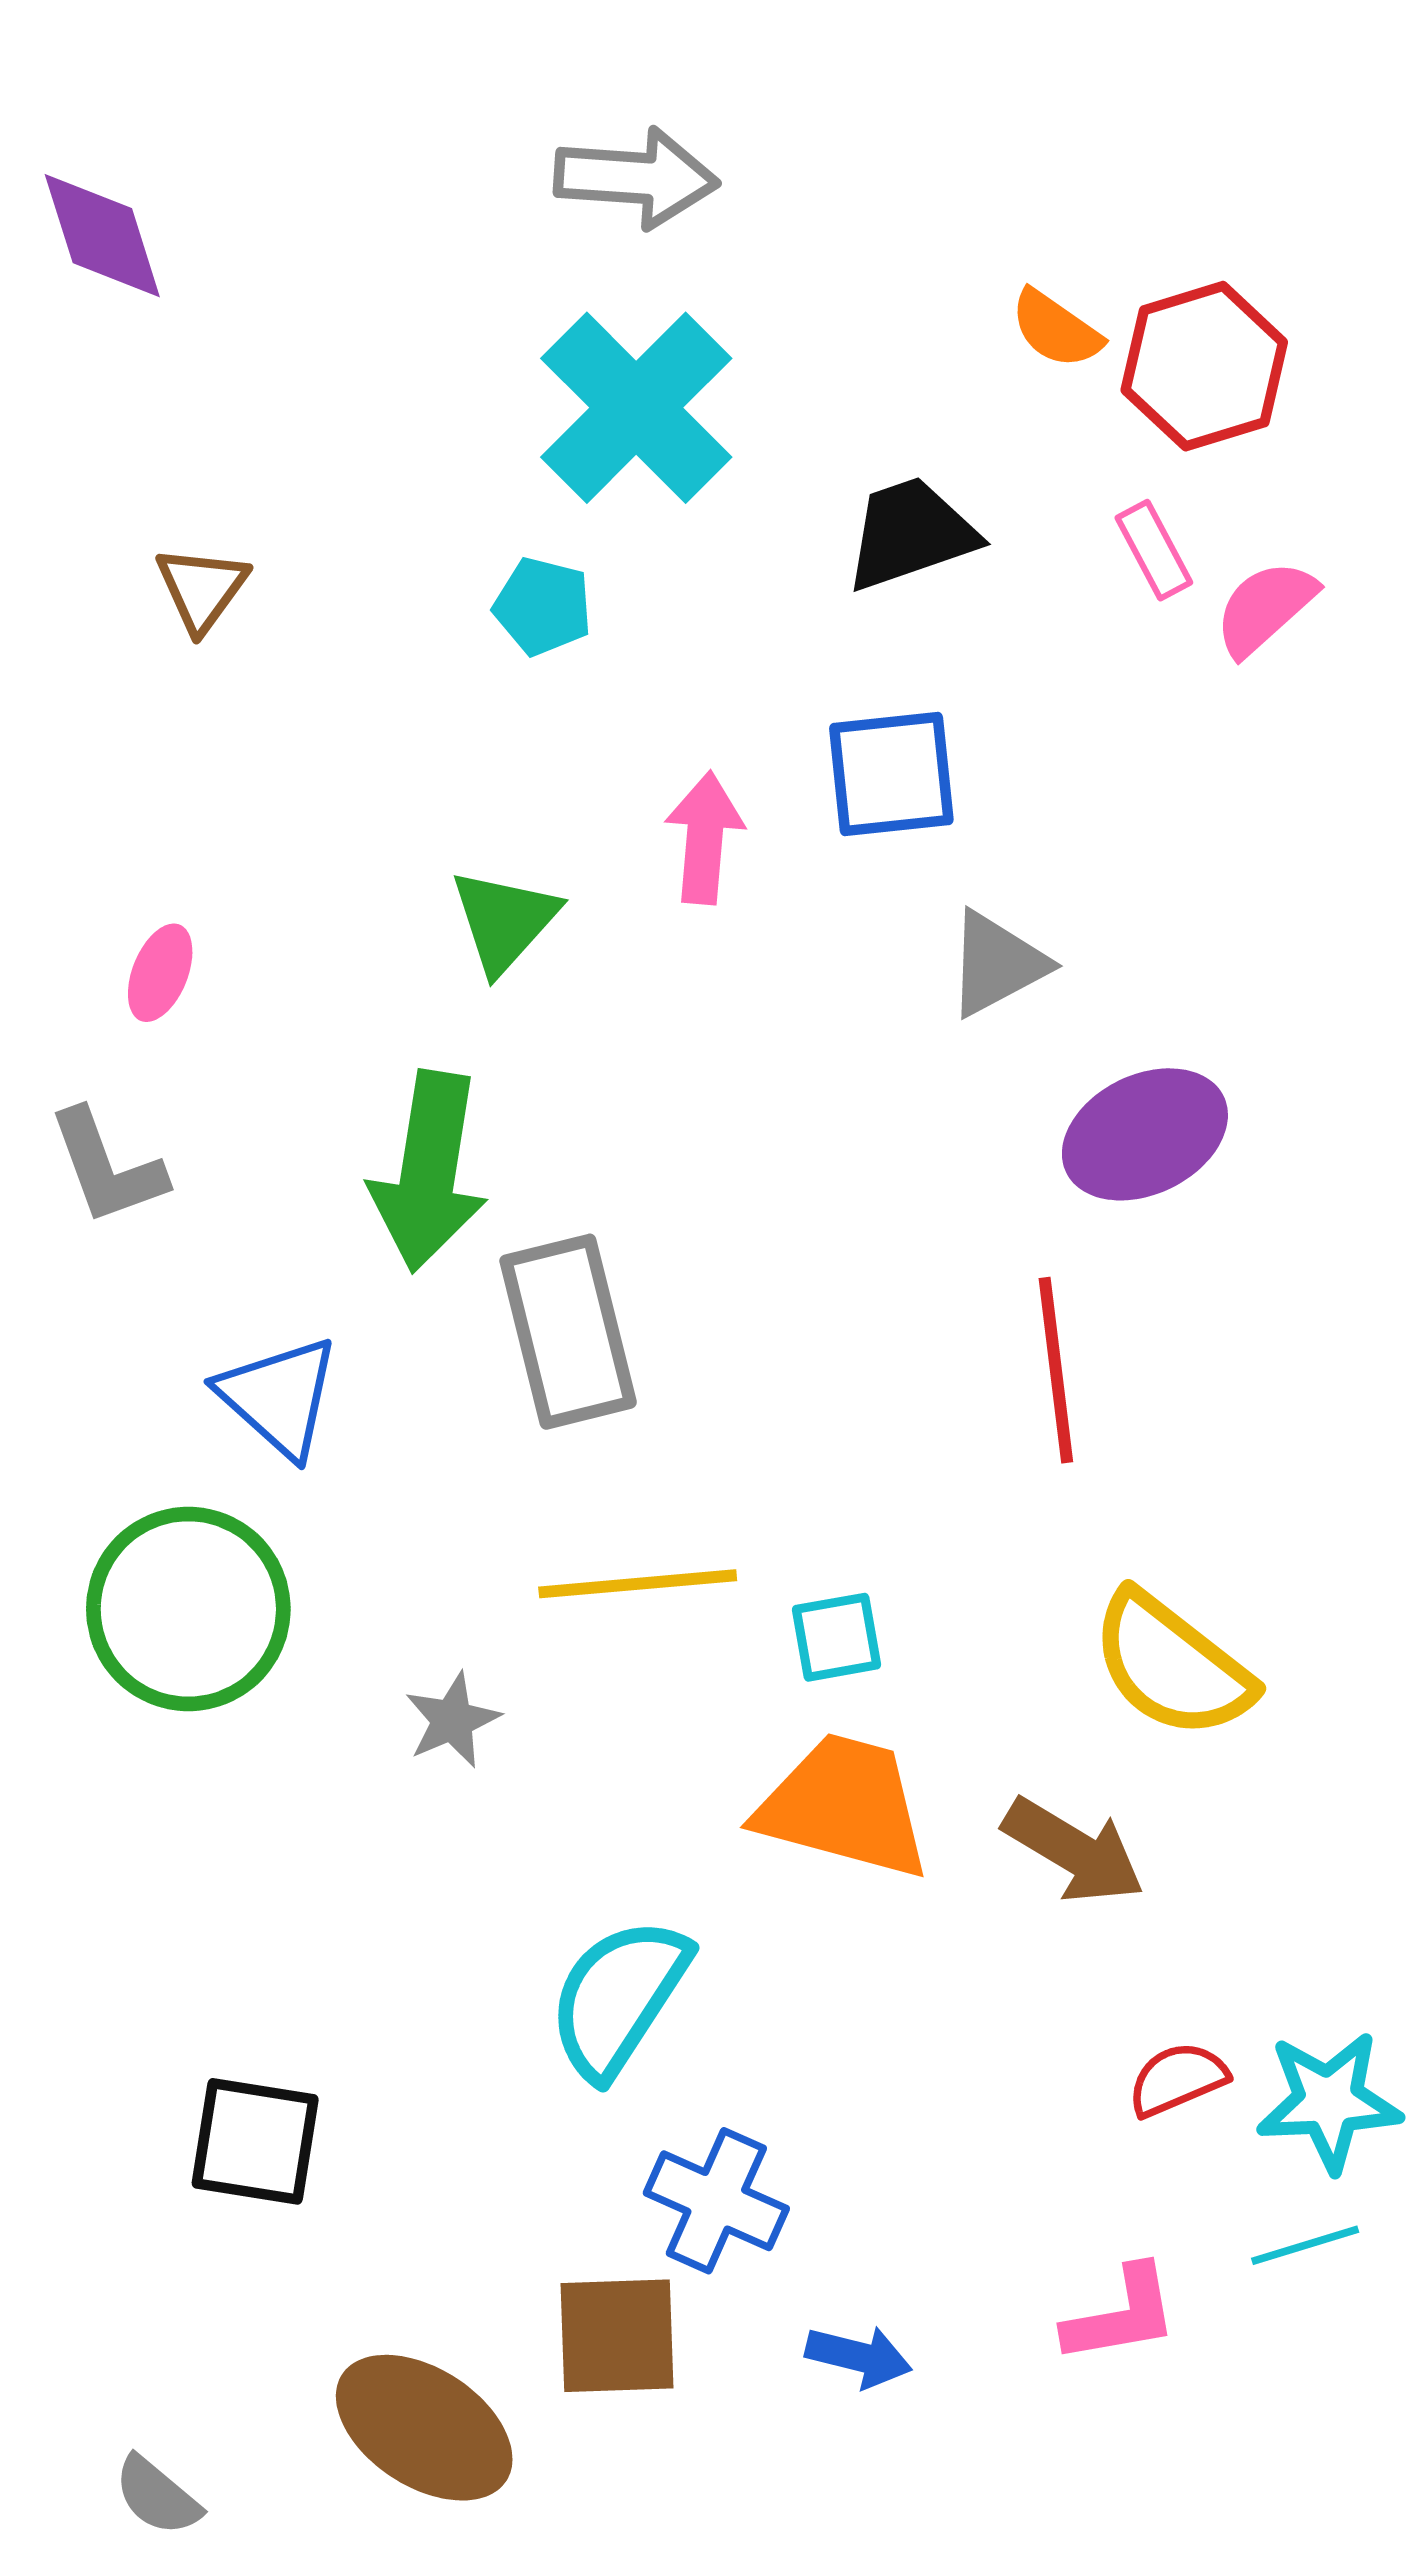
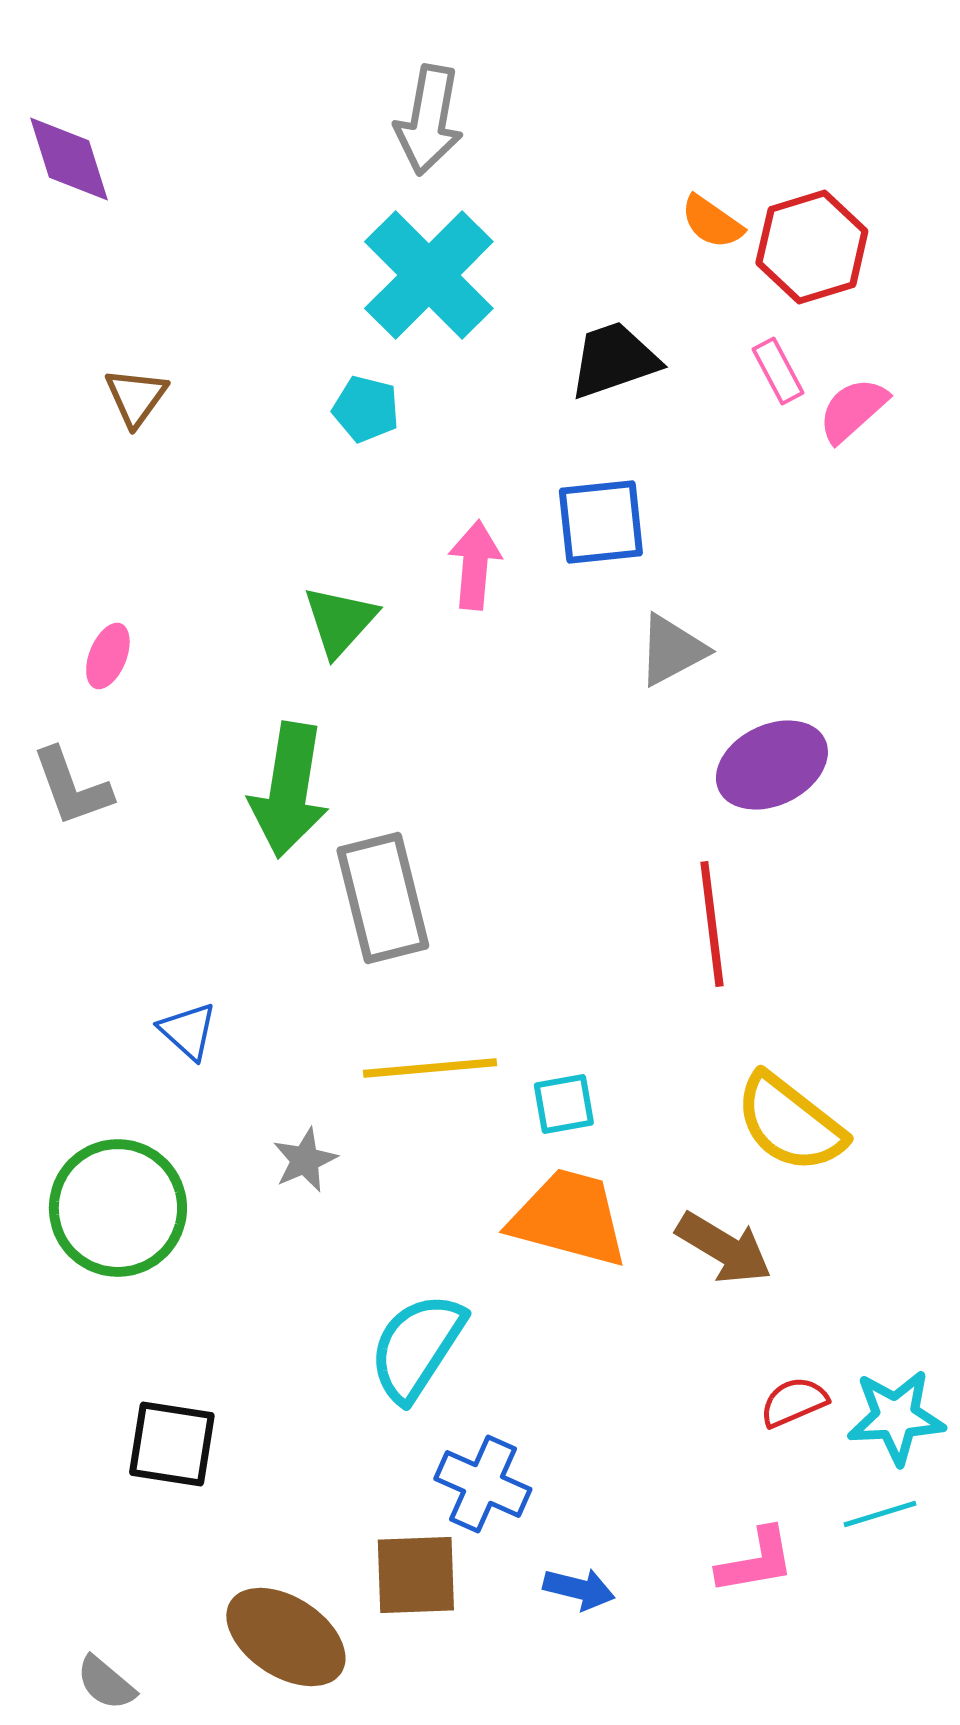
gray arrow: (636, 178) -> (429, 120), turned 96
blue triangle: (279, 1397) -> (188, 1031), moved, size x0.7
green circle: (188, 1609) -> (118, 1208), moved

